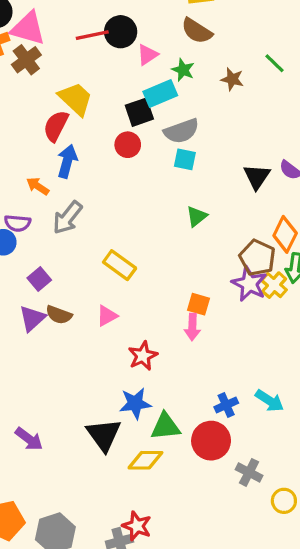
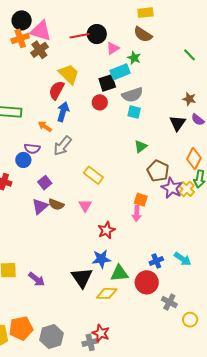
brown star: (232, 79) -> (189, 99), moved
brown pentagon: (257, 258) -> (158, 171), moved
pink triangle: (107, 316) -> (85, 206), turned -32

